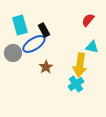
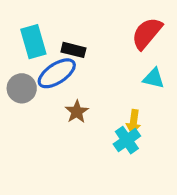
red semicircle: (88, 20) -> (147, 33), size x1.5
black rectangle: (44, 30) -> (73, 50), turned -48
yellow arrow: (80, 65) -> (134, 122), moved, size x0.6

